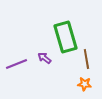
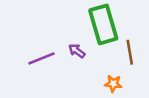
orange star: (84, 84) -> (113, 84), moved

